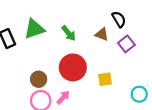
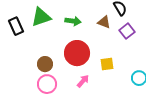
green arrow: (69, 33) -> (73, 21), turned -42
pink arrow: (63, 97) -> (83, 81), moved

